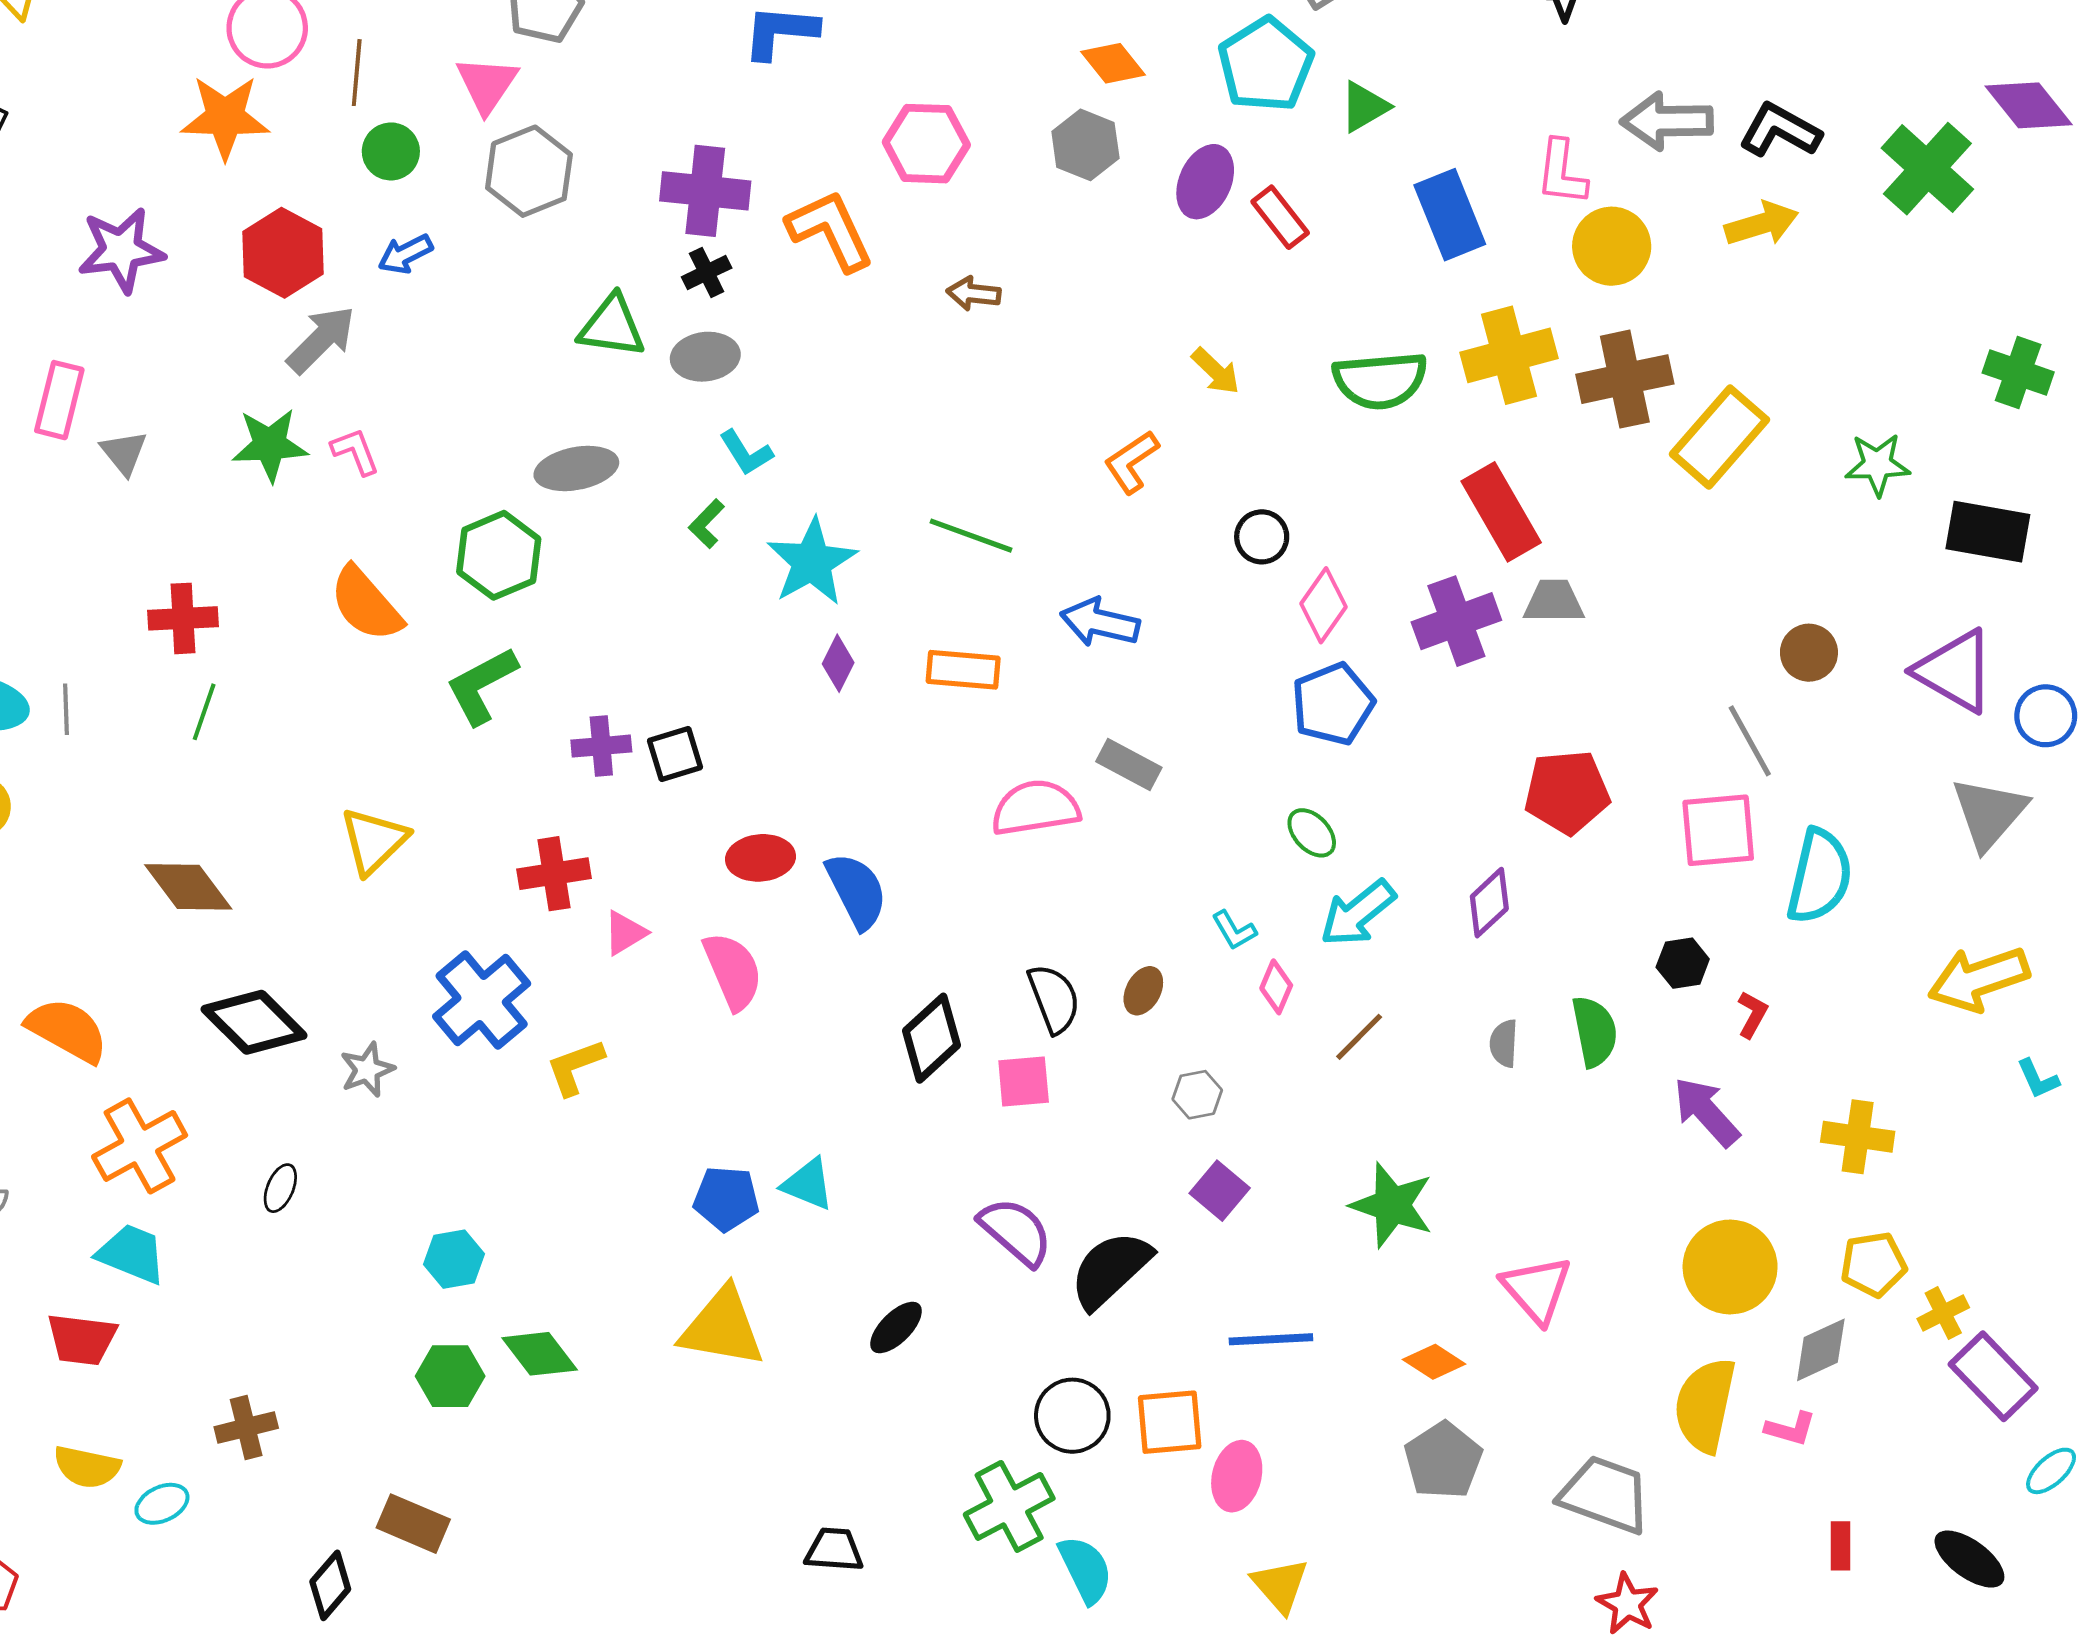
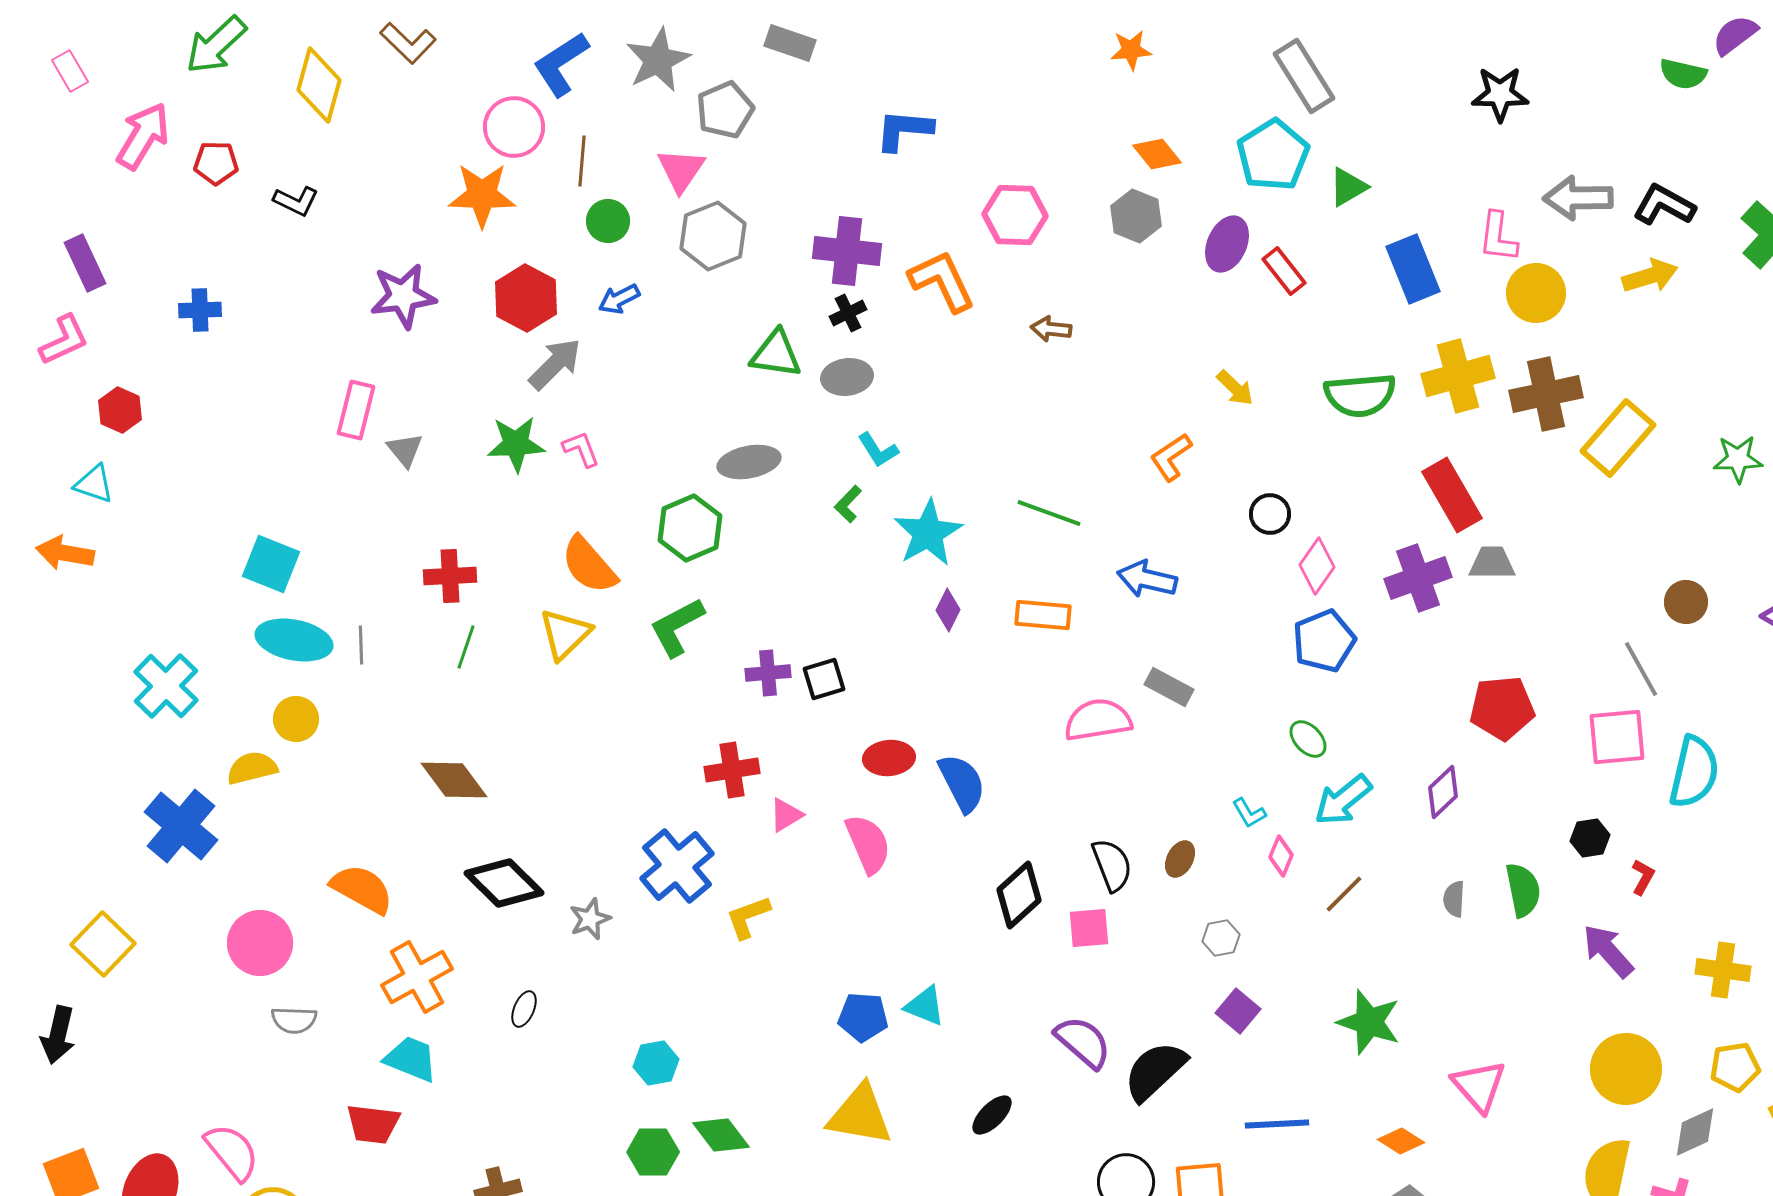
yellow triangle: (374, 841) -> (565, 634), moved

